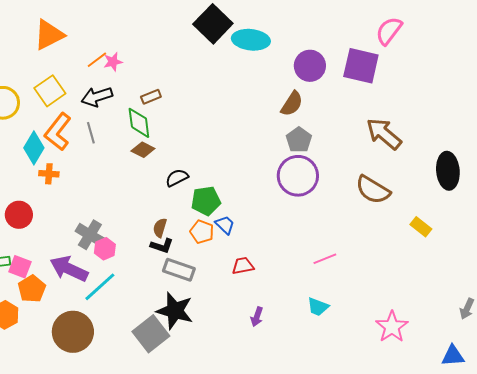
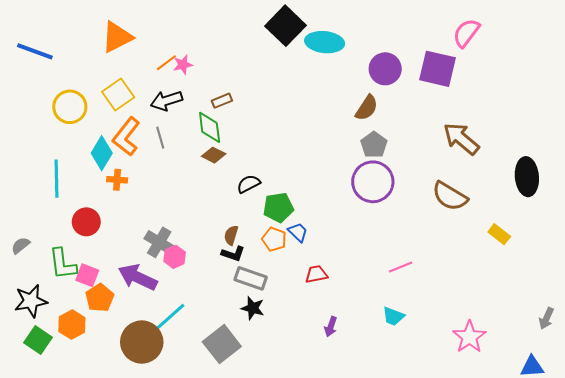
cyan line: (100, 287) -> (169, 317), moved
black star: (175, 311) -> (253, 308), moved, size x0.6

